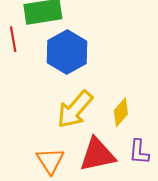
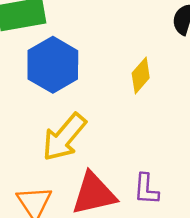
yellow diamond: (121, 112) -> (141, 75), moved

